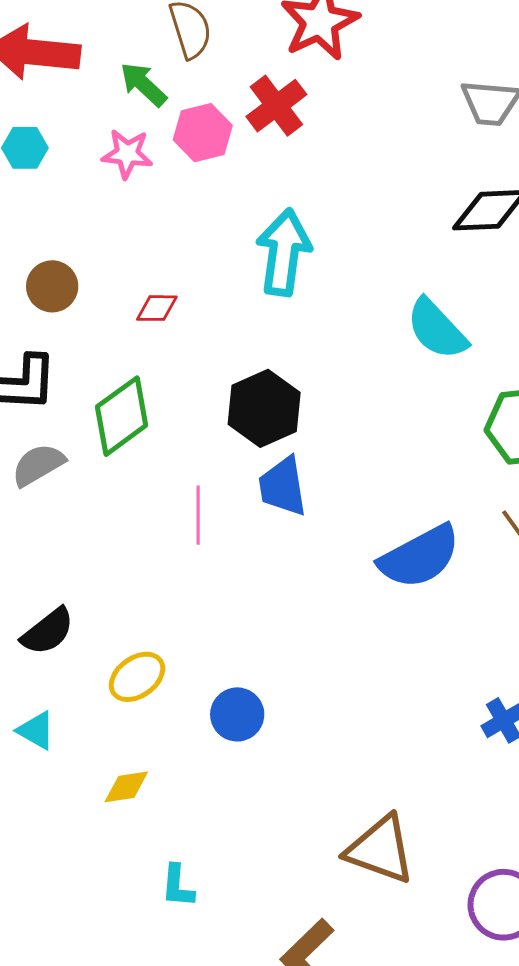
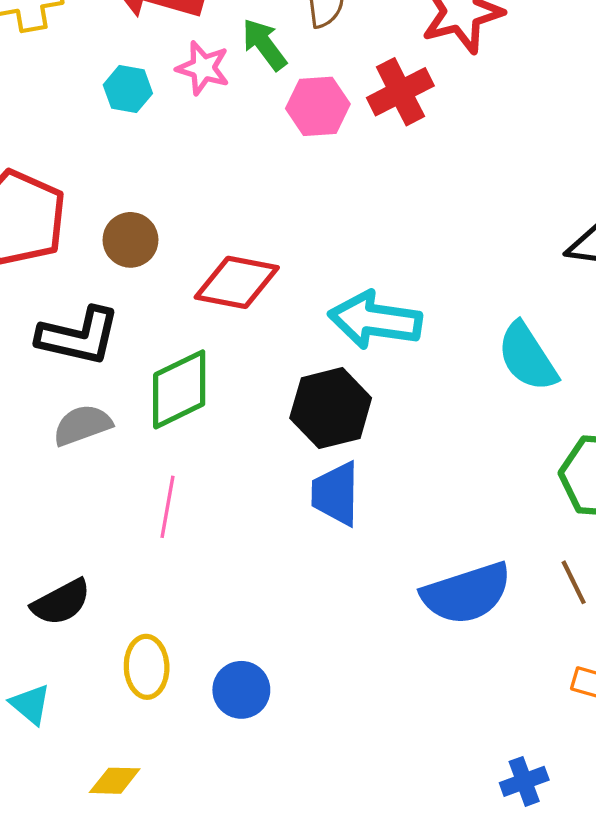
pink star: (127, 154) -> (203, 68), moved
cyan arrow: (284, 252) -> (375, 320), moved, turned -100
red diamond: (157, 308) -> (237, 282), size x1.8
pink line: (198, 515) -> (168, 507), moved
yellow ellipse: (137, 677) -> (147, 667), turned -66
blue circle: (237, 714) -> (241, 690), moved

